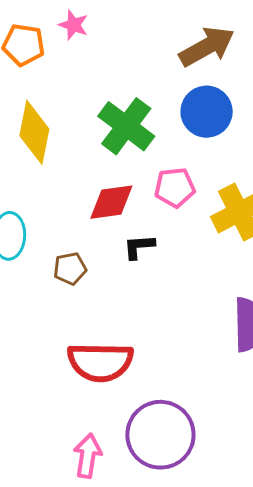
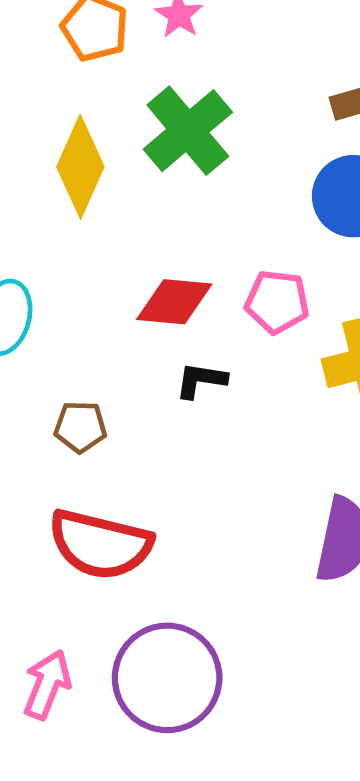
green cross: (126, 126) -> (188, 131), moved
brown pentagon: (70, 269) -> (80, 427), moved

